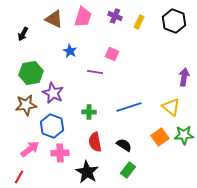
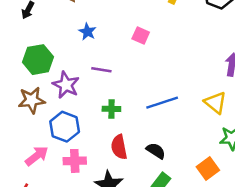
purple line: (95, 72) -> (101, 70), moved
orange square: (160, 137) -> (208, 169), moved

